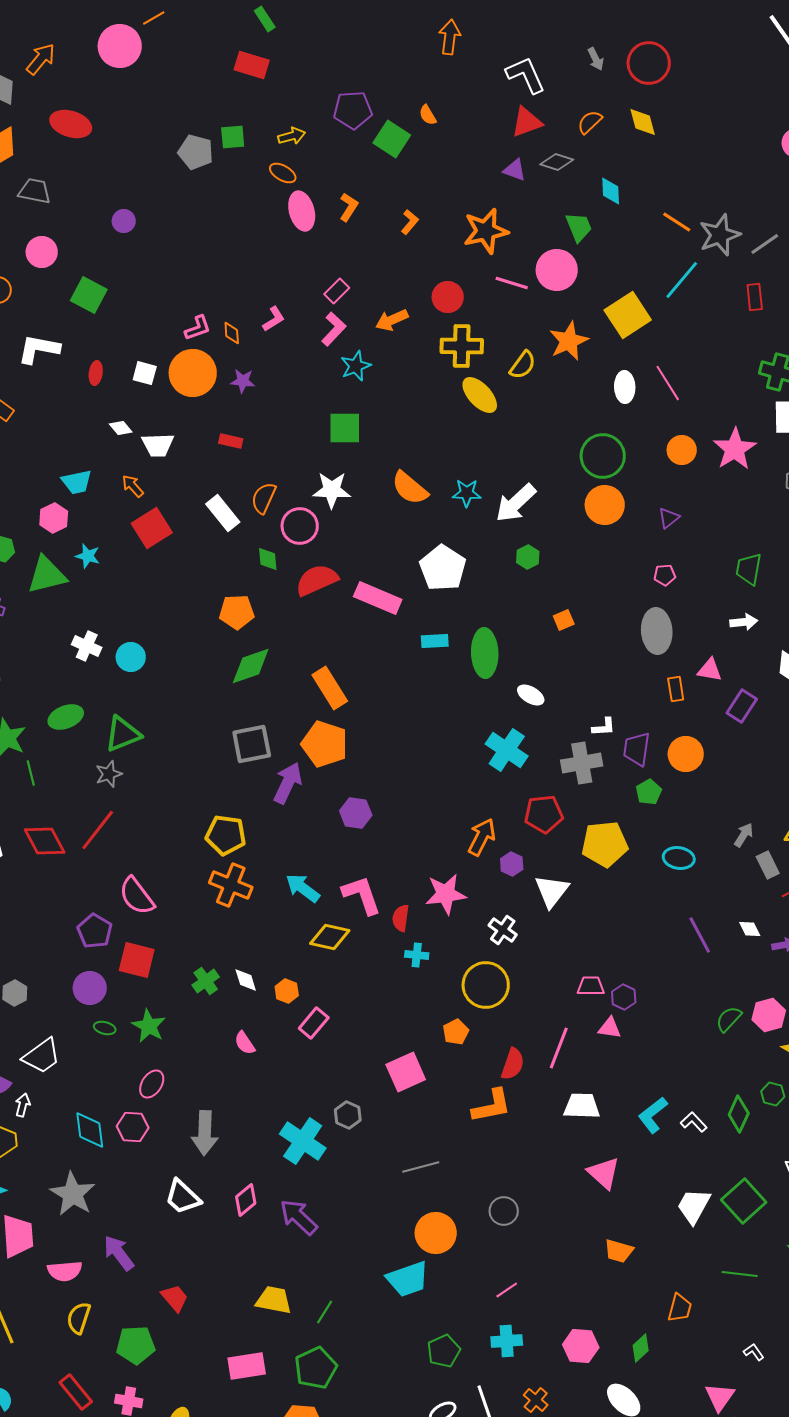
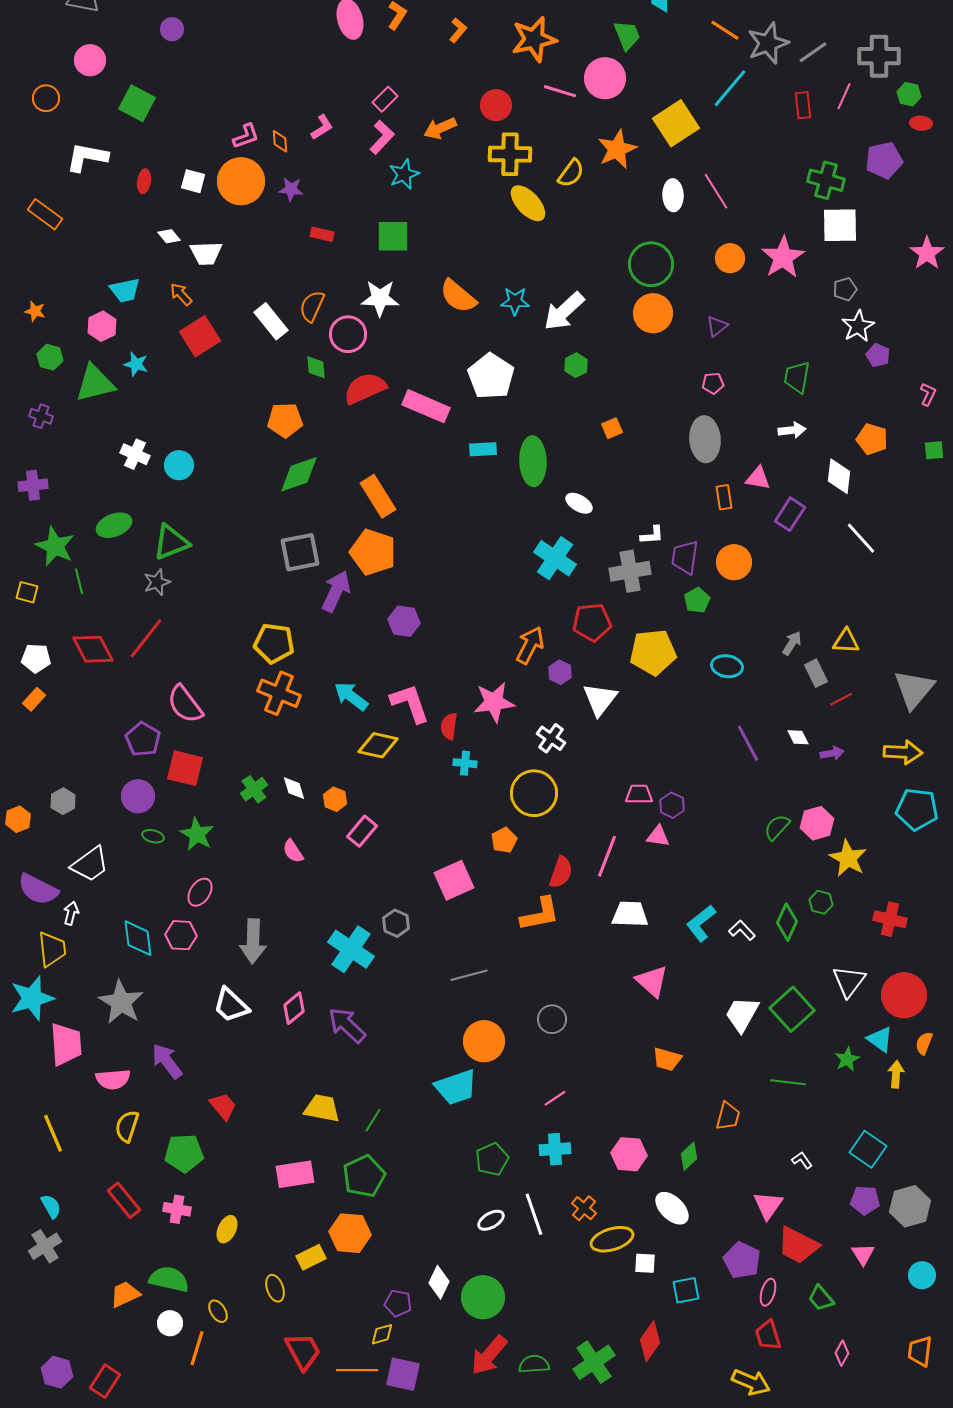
red rectangle: (231, 441) -> (322, 234), moved

